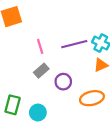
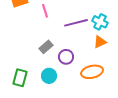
pink line: (40, 46) -> (45, 11), moved
cyan circle: (38, 112) -> (49, 76), moved

